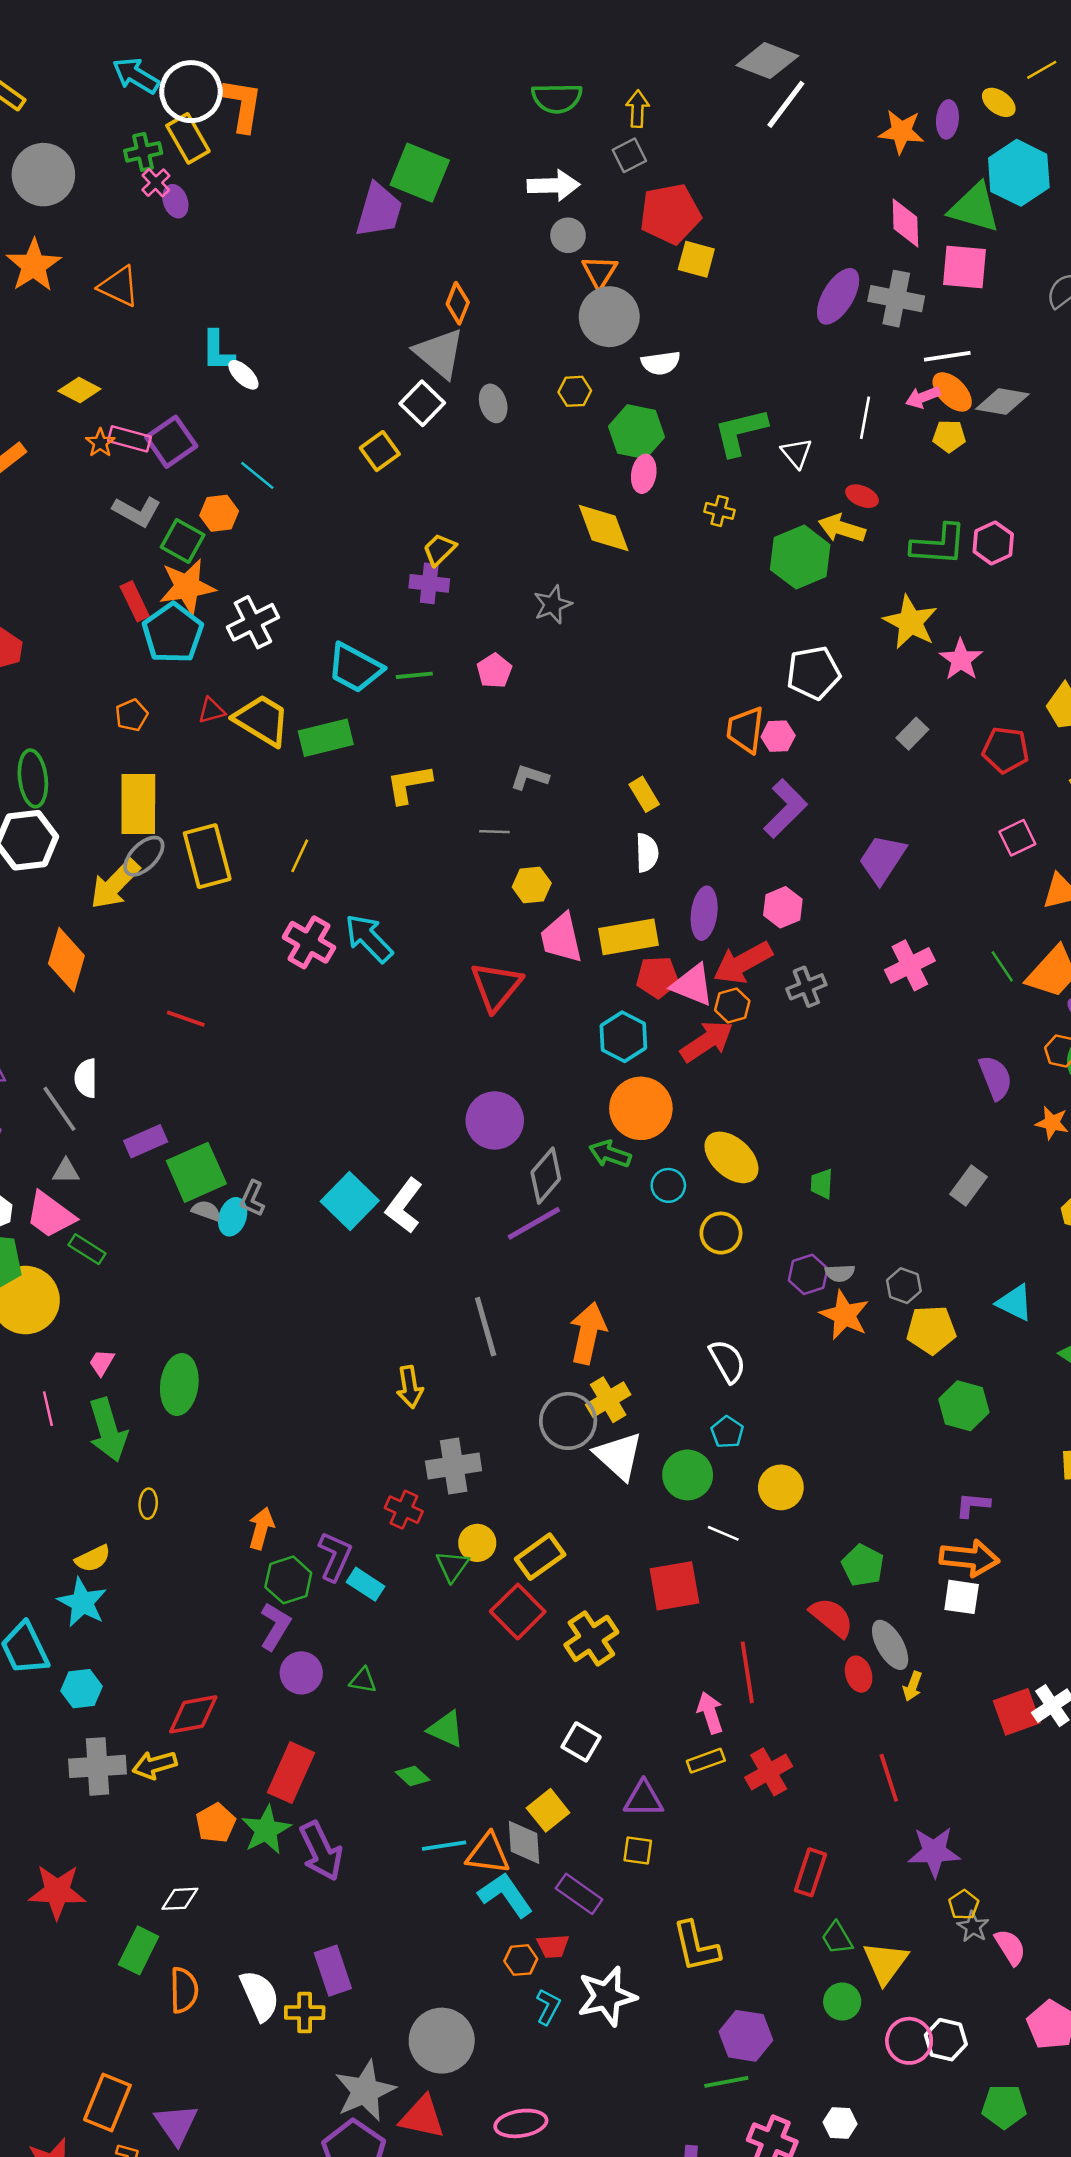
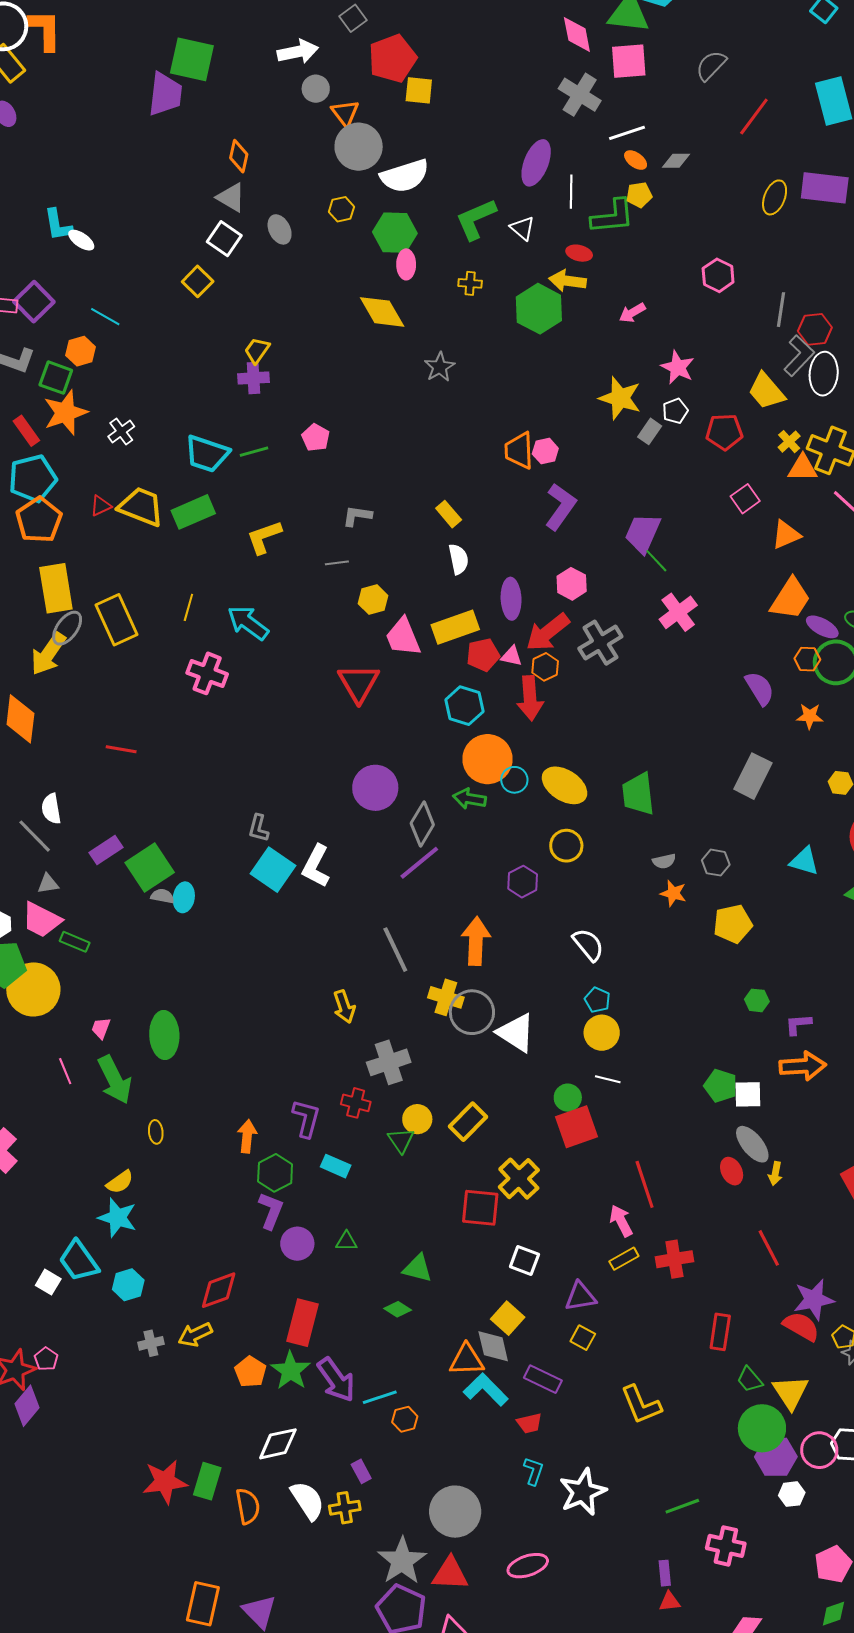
purple ellipse: (838, 296) -> (536, 163), moved
gray cross: (896, 299) -> (580, 95), turned 30
gray triangle: (439, 353) -> (231, 197), size x0.7
white semicircle: (661, 363) -> (405, 176), size x1.6
orange ellipse: (952, 392) -> (636, 160), size x0.7
pink arrow: (923, 397) -> (632, 313), moved
gray diamond: (1002, 401) -> (676, 161), size x0.7
pink hexagon: (993, 543) -> (718, 275), moved
green L-shape: (939, 545) -> (613, 216), moved
gray star: (553, 605) -> (440, 367), moved
white cross: (253, 622) -> (121, 432), size x0.7
yellow star: (910, 622) -> (620, 398), moved
cyan pentagon: (173, 633) -> (33, 478), moved, turned 30
white pentagon: (813, 673) -> (675, 411), moved, size x0.6
orange pentagon: (132, 715) -> (39, 520), size x1.8
cyan arrow: (369, 938) -> (248, 623), moved
green line: (1002, 966) -> (656, 561), moved
pink triangle: (692, 985) -> (511, 656), size x0.6
gray cross: (806, 987) -> (600, 643), size x1.4
red arrow: (707, 1041) -> (530, 698), turned 129
green trapezoid: (822, 1184) -> (638, 794), size x1.8
cyan circle: (668, 1185) -> (514, 780), moved
gray rectangle: (969, 1186) -> (753, 776), size x1.4
gray L-shape: (252, 1199) -> (258, 828), moved
purple hexagon: (808, 1274) -> (523, 882), moved
orange star: (844, 1315) -> (673, 893), size x0.7
yellow pentagon: (931, 1330) -> (733, 924), moved
yellow cross: (608, 1400) -> (446, 997), moved, turned -32
green hexagon: (964, 1406) -> (757, 1000), moved, size x0.6
green circle: (688, 1475) -> (568, 1098), moved, size x0.7
yellow circle: (781, 1487) -> (602, 1033), moved
purple L-shape: (335, 1556) -> (306, 1118), moved
white square: (962, 1597) -> (748, 1094), moved
red square: (518, 1612) -> (480, 1208), moved, turned -30
red semicircle: (832, 1617) -> (801, 1326), moved
gray cross: (98, 1766) -> (151, 1343), size x0.6
red cross: (769, 1772) -> (674, 1259), turned 30
cyan line: (444, 1846) -> (380, 1397), moved
yellow square: (638, 1851) -> (583, 1338), turned 30
red star: (57, 1892) -> (165, 1482), moved
white diamond: (180, 1899) -> (278, 1444), moved, size x1.4
orange hexagon: (521, 1960) -> (405, 1419), moved
purple rectangle: (333, 1971) -> (361, 1471), size x0.6
white star: (607, 1996) -> (583, 1492), moved
green circle: (842, 2002) -> (762, 1428), size x1.6
purple hexagon: (746, 2036) -> (776, 1457), moved
white hexagon: (840, 2123) -> (792, 1494), moved

